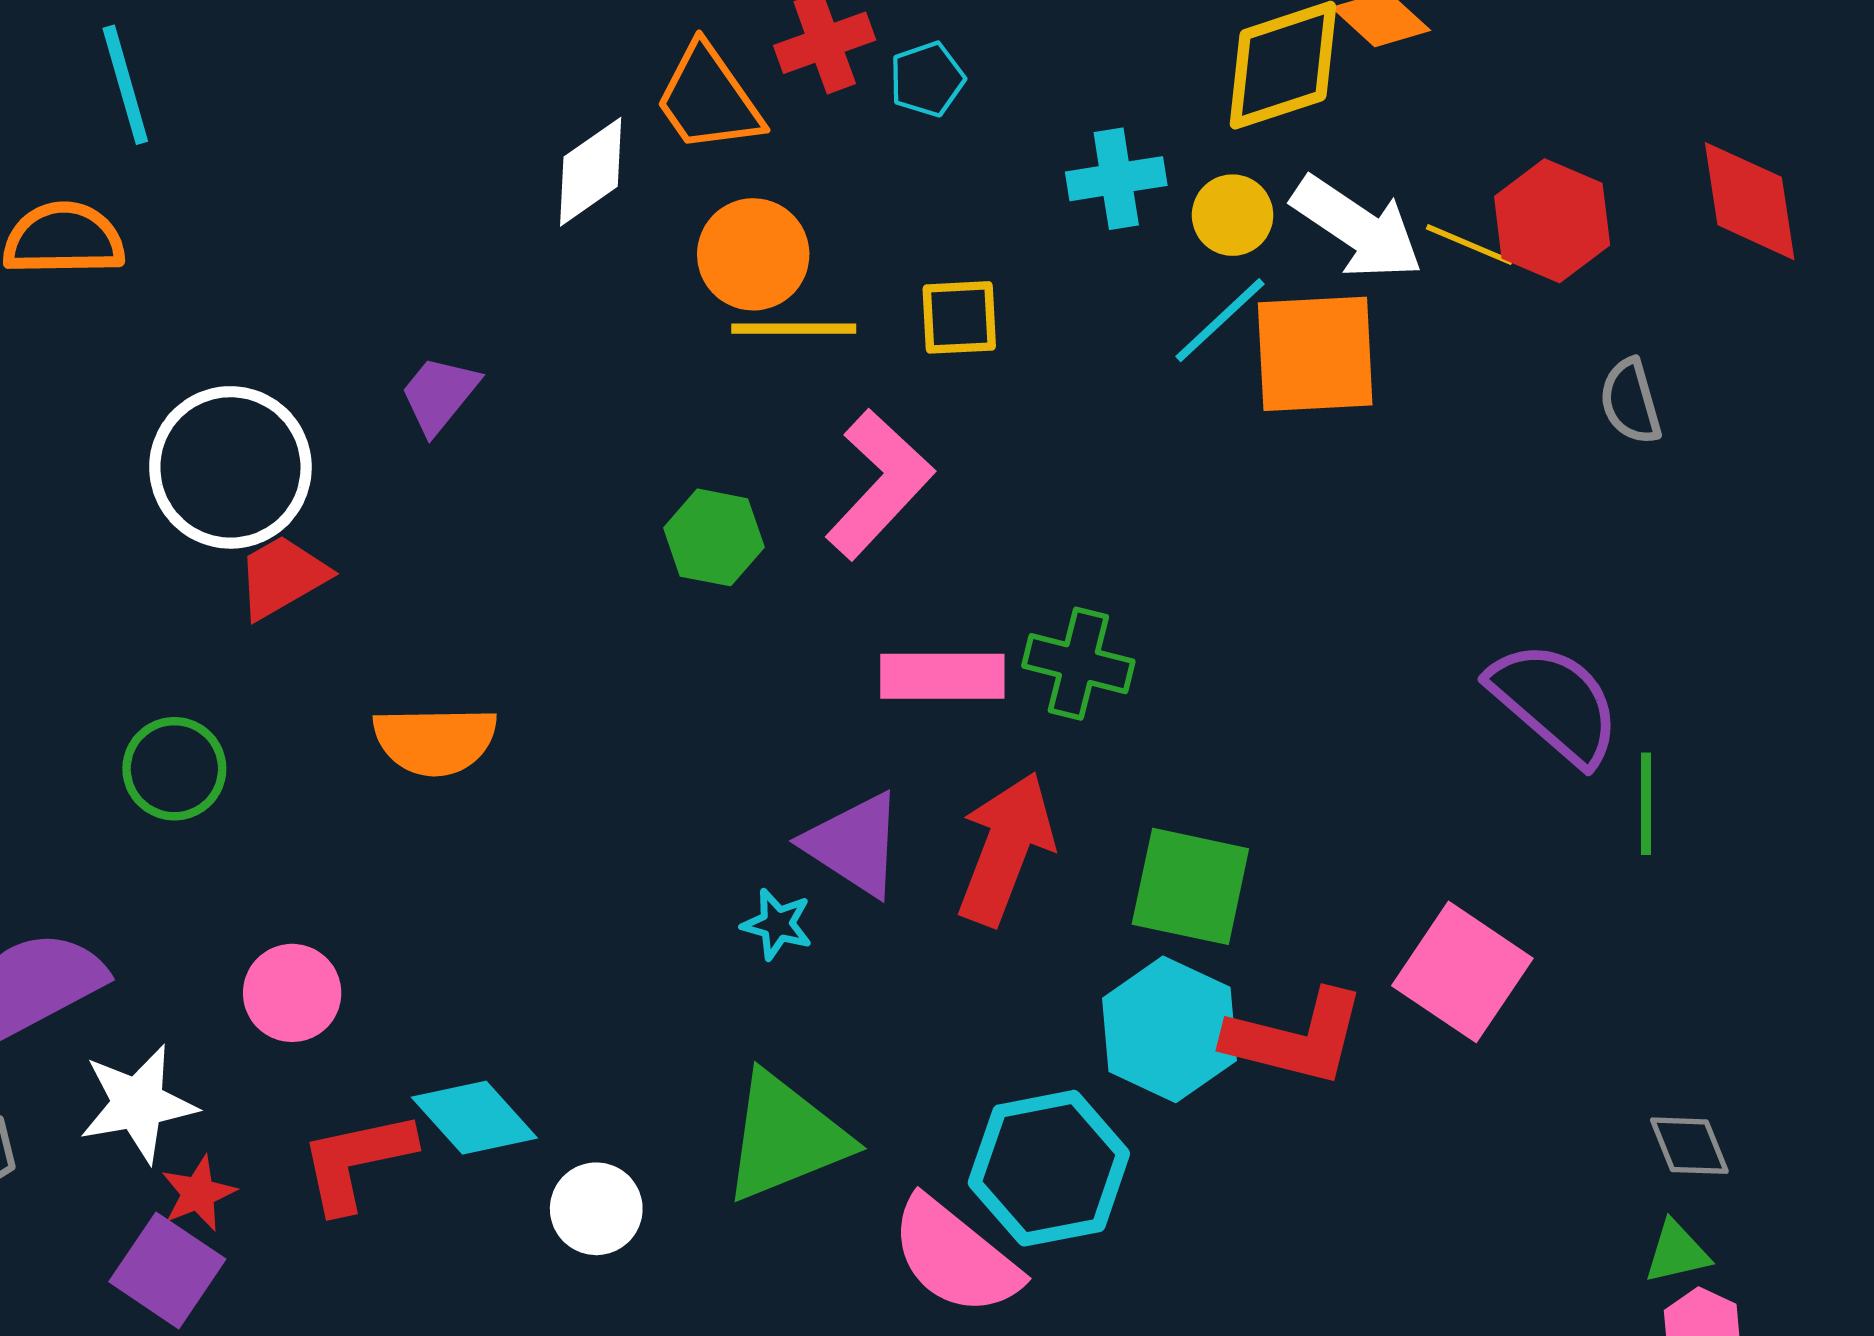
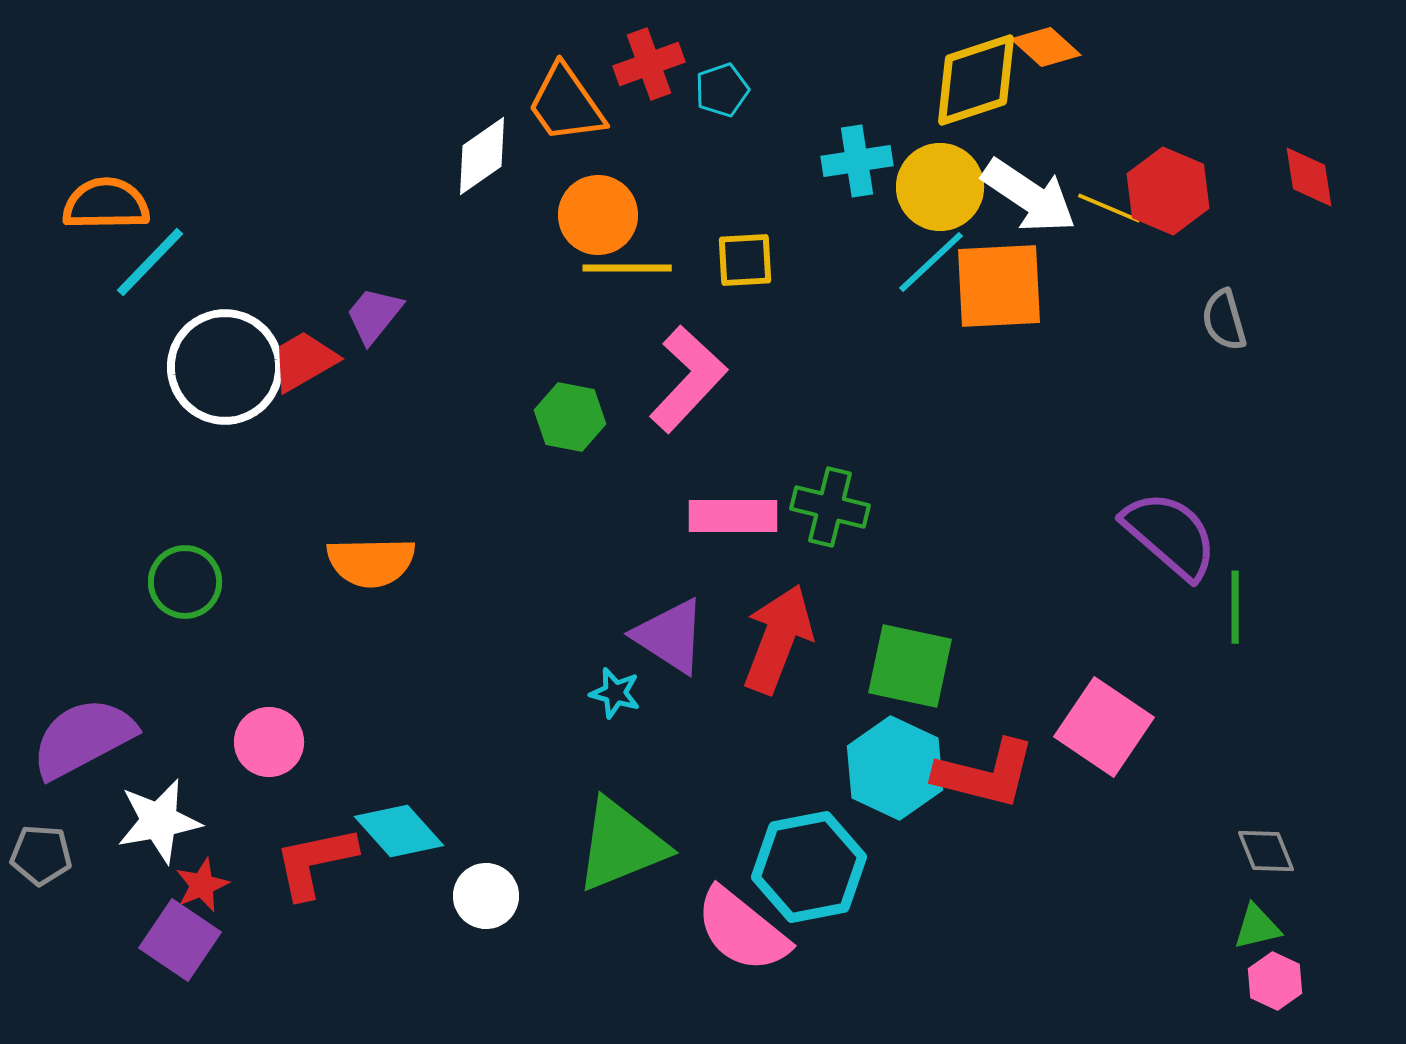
cyan line: (125, 85) -> (150, 262), moved, turned 60
red diamond: (1750, 201) -> (1309, 177), size x0.7
yellow circle: (1233, 215) -> (940, 187), size x1.5
red trapezoid: (282, 577) -> (304, 361), moved

